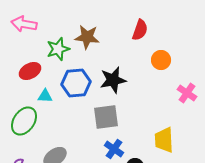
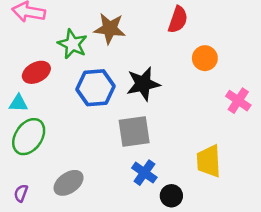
green star: (58, 49) -> (72, 44), turned -30
cyan triangle: (45, 96) -> (18, 103), moved

